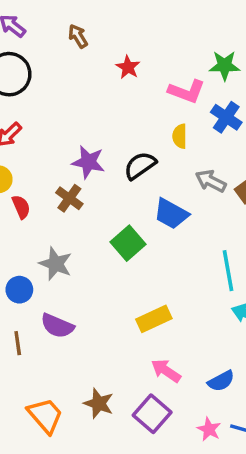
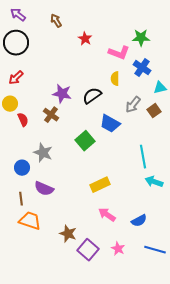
gray arrow: (211, 181) -> (133, 105), turned -78
purple square: (152, 414) -> (88, 250), moved
orange trapezoid: (45, 415) -> (30, 221), moved, turned -30
pink star: (209, 429) -> (118, 249), moved

